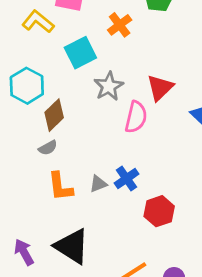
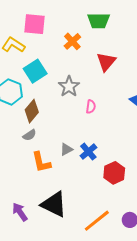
cyan square: (80, 53) -> (35, 71), moved
red triangle: (160, 88) -> (106, 62), moved
pink semicircle: (136, 117) -> (91, 107), size x0.6
gray triangle: (98, 184) -> (66, 149), moved

